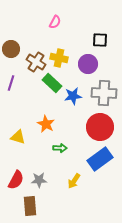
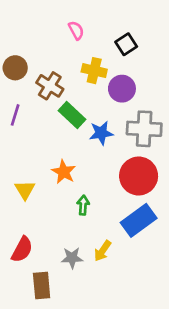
pink semicircle: (55, 22) -> (76, 30), turned -56
black square: (100, 40) -> (126, 44), moved, turned -35
yellow cross: (59, 58) -> (94, 71), moved
yellow triangle: (18, 137) -> (25, 190), turned 42
green arrow: (60, 148) -> (83, 205), turned -88
gray star: (39, 180) -> (72, 258), moved

